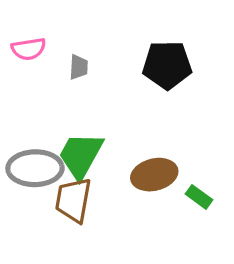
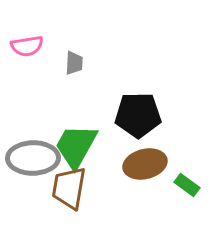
black pentagon: (167, 65) -> (138, 115), moved

